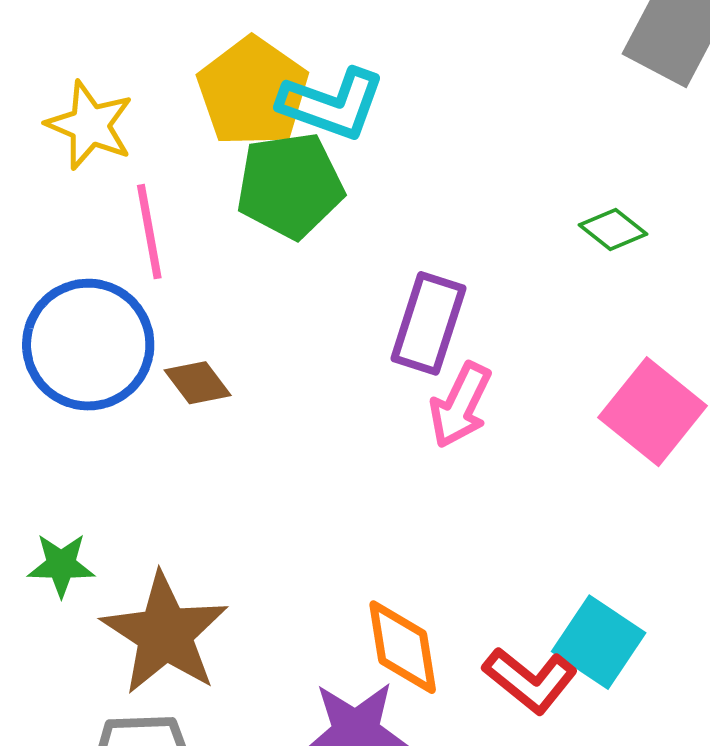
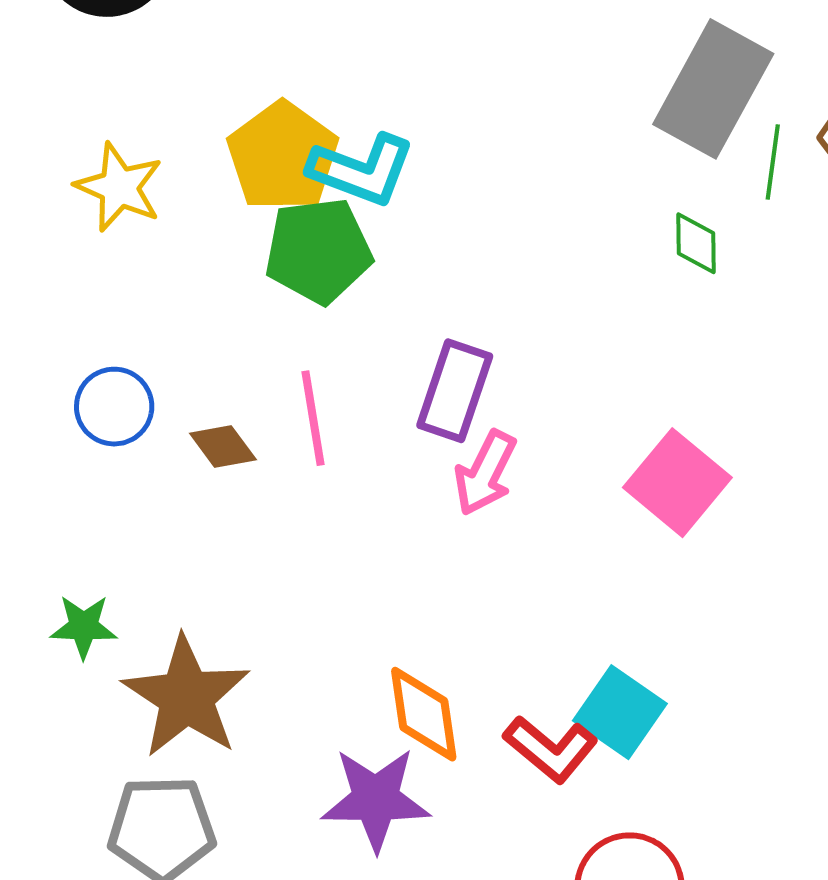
green diamond: (613, 229) -> (696, 243), moved, turned 50
pink line: (149, 232) -> (313, 418), moved
blue circle: (88, 345) -> (114, 407), size x0.6

